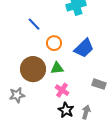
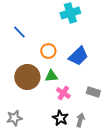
blue line: (34, 24) -> (19, 32), moved
pink cross: (62, 90) -> (63, 93), moved
gray star: (17, 95) -> (14, 118), moved

